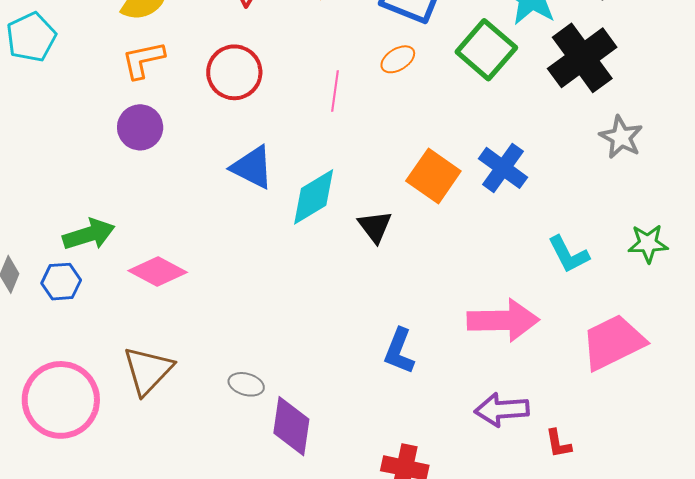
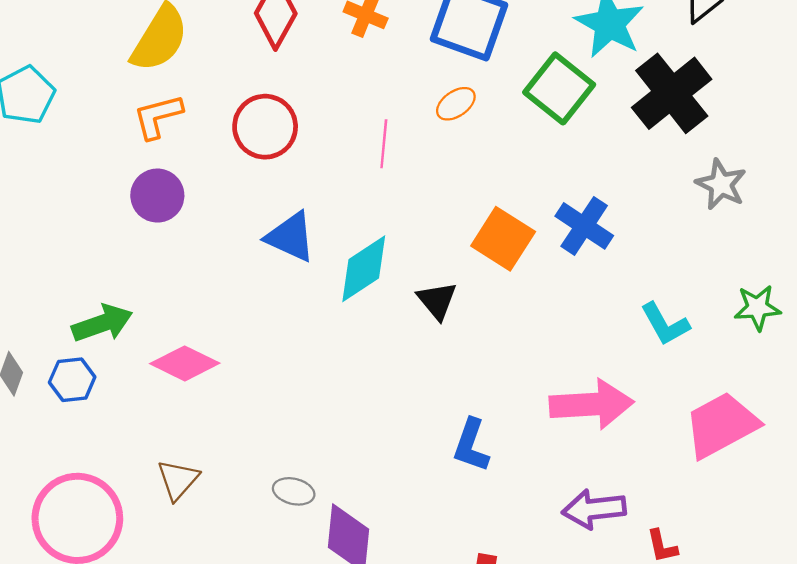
brown triangle: (148, 370) -> (178, 480), size x0.7

